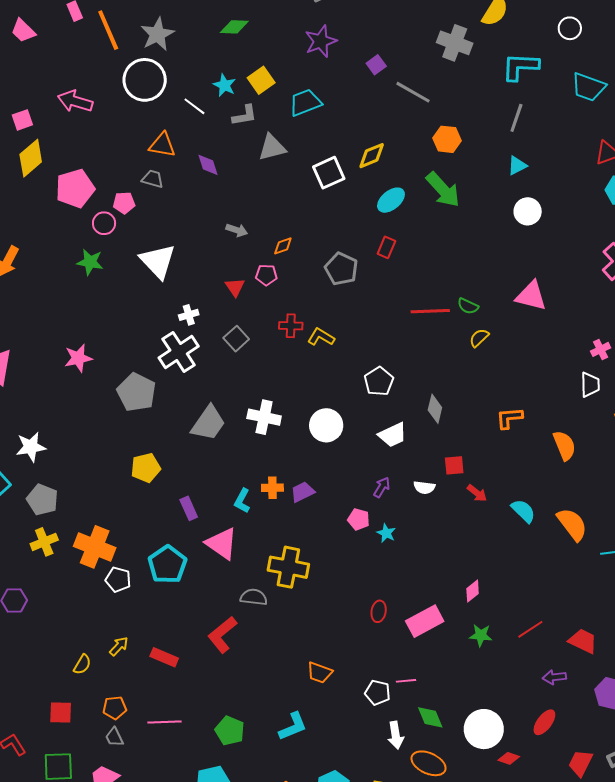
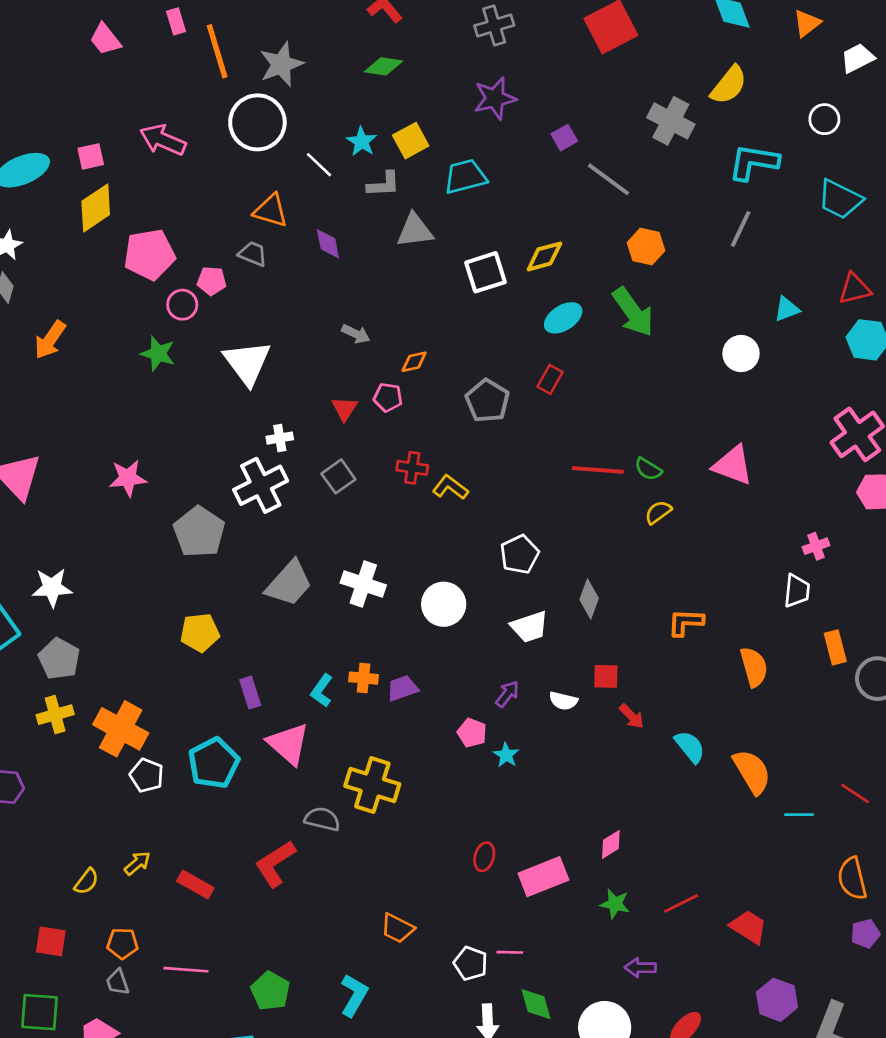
cyan triangle: (517, 165) -> (787, 309), moved
purple arrow: (554, 677) -> (640, 968), moved
cyan L-shape: (293, 727) -> (354, 995), turned -44

